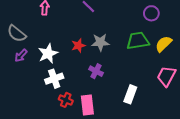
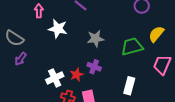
green trapezoid: (138, 41) -> (132, 46), moved
red star: (78, 45) -> (77, 75), moved
white star: (48, 54) -> (58, 29), moved, turned -30

